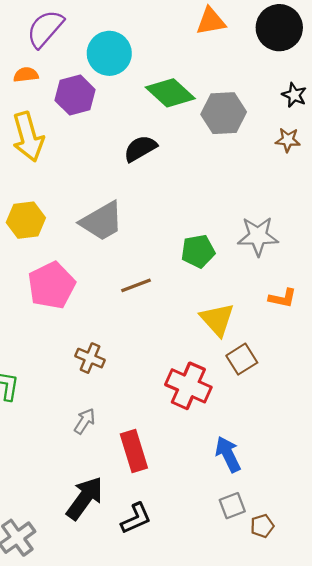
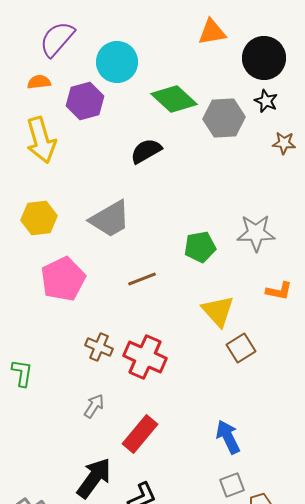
black circle: (279, 28) -> (264, 58), moved
black star: (294, 95) -> (266, 101), moved
red cross: (188, 386) -> (145, 357), moved
red rectangle: (134, 451) -> (140, 434), turned 57

